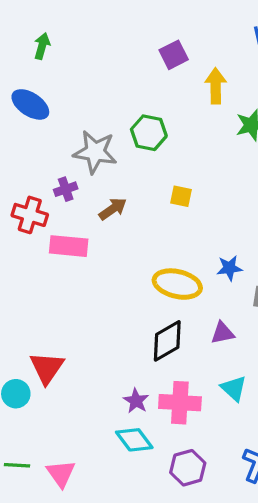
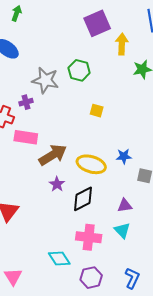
purple square: (174, 55) -> (97, 23), size x1.5
brown arrow: (113, 209) -> (53, 155), moved, size x1.6
purple triangle: (223, 333) -> (125, 206), moved
purple star: (136, 401) -> (57, 184), moved

